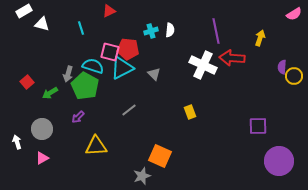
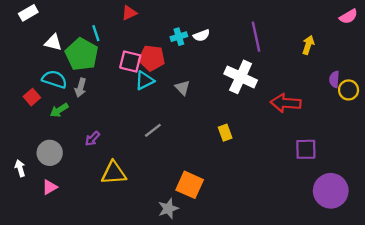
white triangle: (42, 24) -> (53, 43), moved
white semicircle: (170, 30) -> (201, 35), turned 64
red arrow: (232, 58) -> (286, 103), moved
cyan semicircle: (93, 66) -> (54, 79), moved
cyan triangle: (122, 68) -> (145, 80), size x0.7
green pentagon: (85, 86) -> (82, 54), moved

